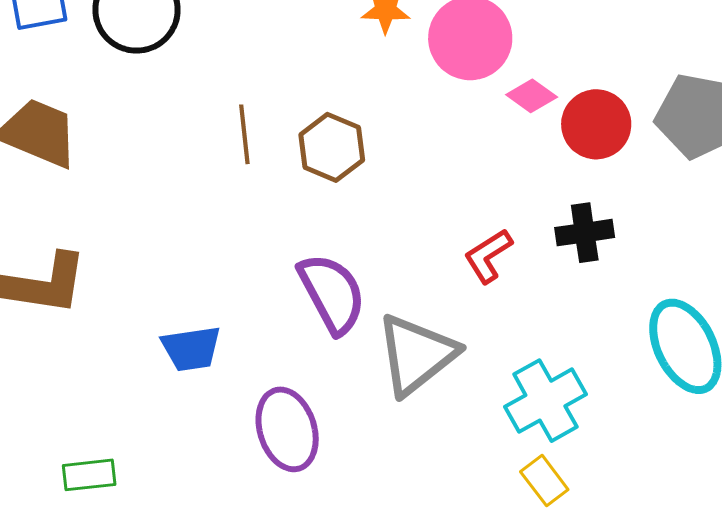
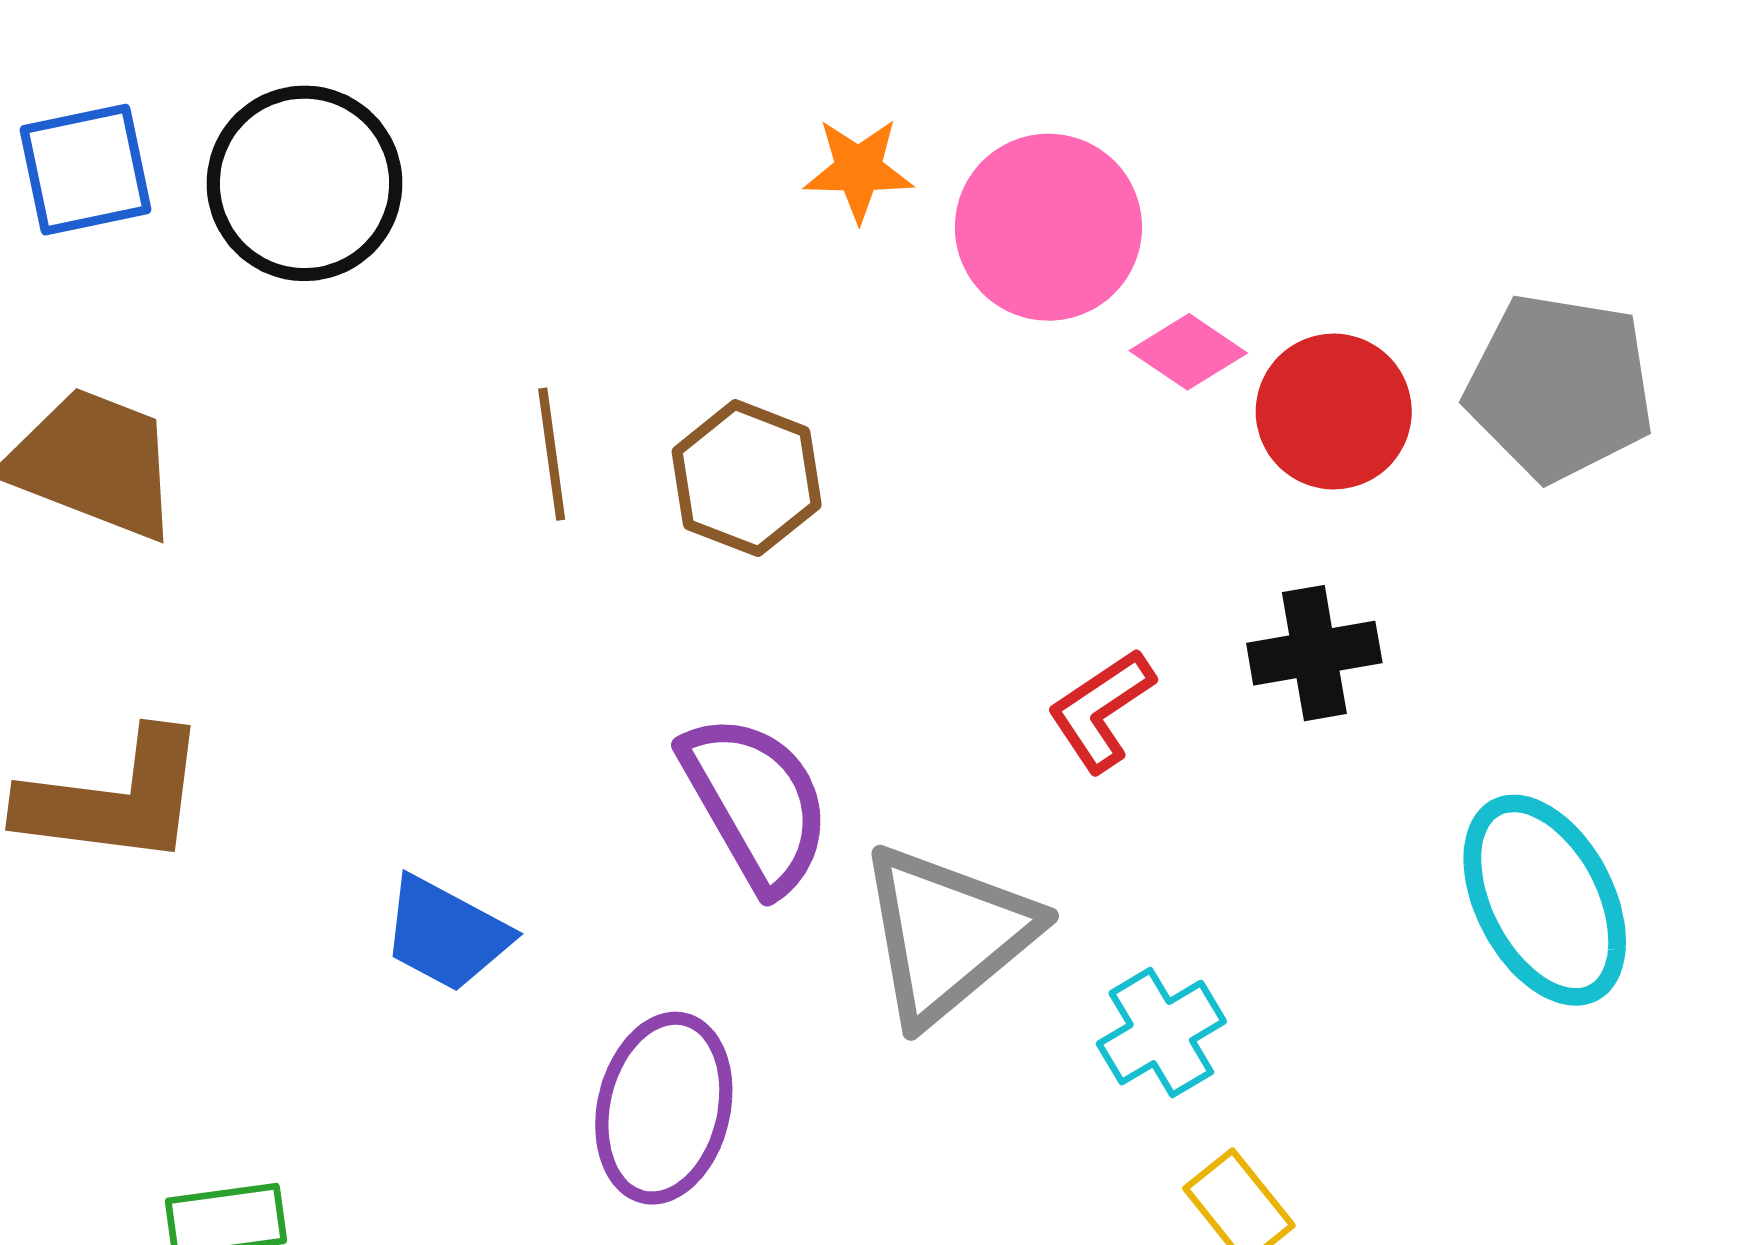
blue trapezoid: (191, 349) -> (446, 934), turned 38
cyan cross: (545, 401) -> (1161, 1033), moved, size x0.7
purple ellipse: (287, 429) -> (664, 1108), turned 32

